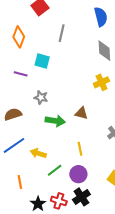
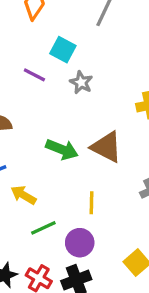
purple line: (21, 74) -> (34, 75), moved
gray star: (41, 97) -> (81, 82), moved
brown triangle: (81, 113) -> (106, 147), size x1.5

